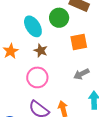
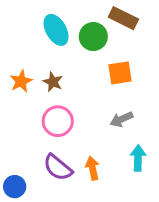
cyan ellipse: (33, 26) -> (56, 30), moved
brown star: (41, 51) -> (53, 82), moved

